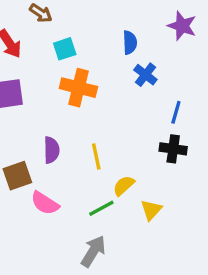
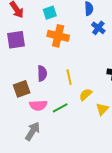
pink semicircle: (45, 203) -> (38, 105), turned -36
green line: (101, 208) -> (60, 108), moved
gray arrow: (93, 251) -> (33, 131), moved

